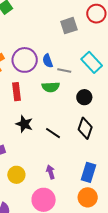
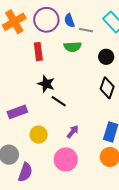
black line: (53, 133) -> (59, 101), moved
purple arrow: (51, 172) -> (73, 132), turned 56

